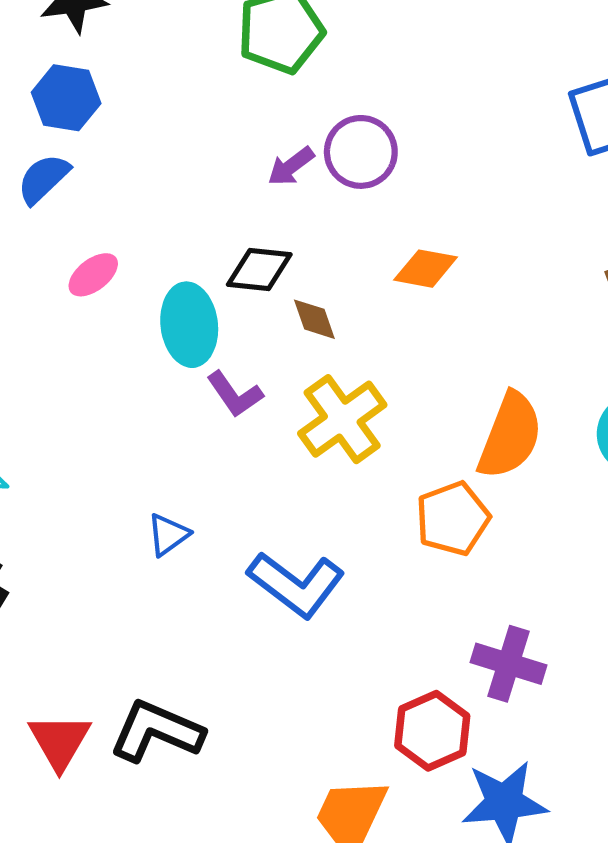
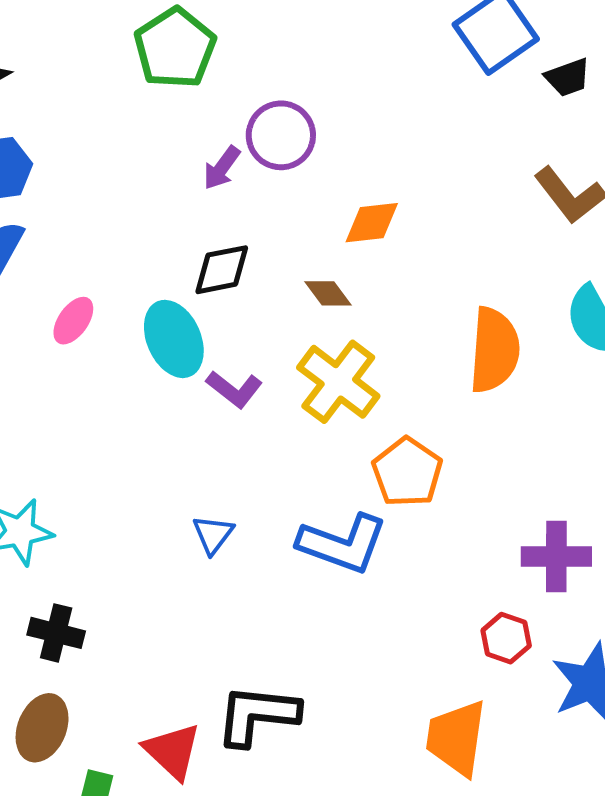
brown diamond: (314, 319) -> (328, 293), moved
orange pentagon: (453, 519) -> (407, 472), moved
red hexagon: (432, 731) -> (506, 638), size x0.7

